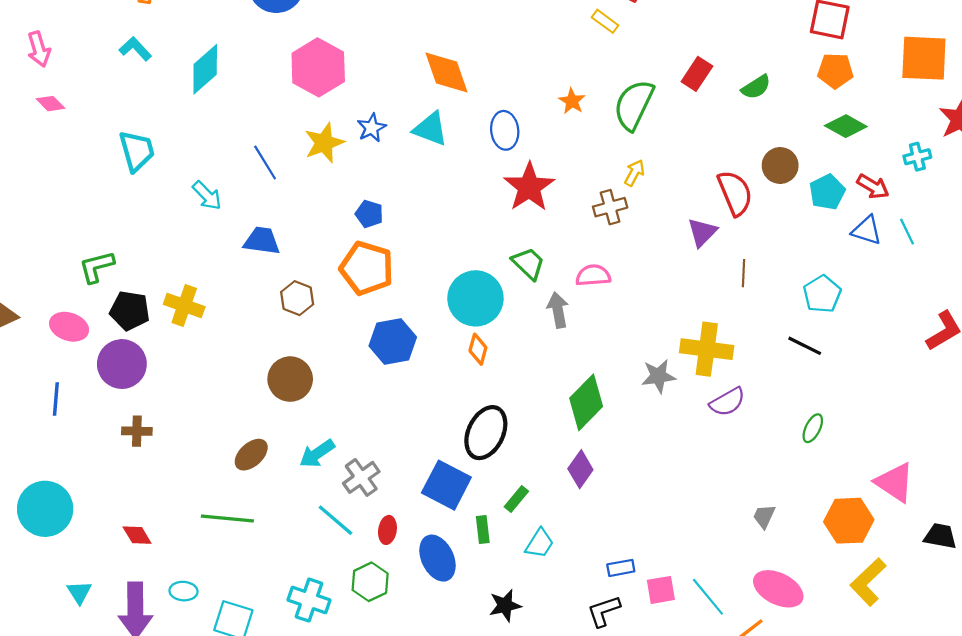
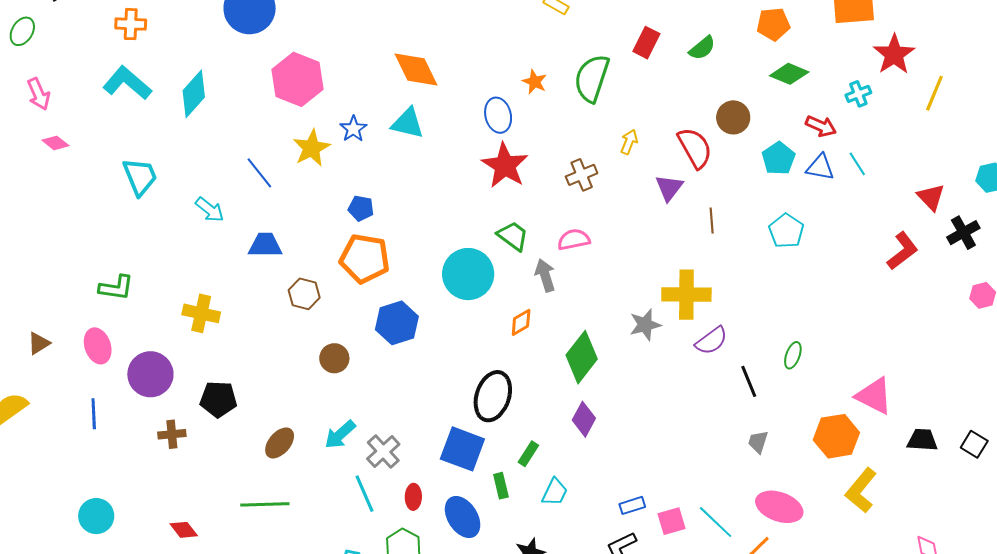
cyan L-shape: (135, 49) -> (127, 83), size x1.6
blue ellipse: (505, 130) -> (498, 115), moved
yellow arrow: (634, 173) -> (629, 142), moved
cyan pentagon: (827, 192) -> (778, 158), moved
green L-shape: (97, 267) -> (116, 288), turned -150
black pentagon: (130, 311) -> (218, 399), moved
pink ellipse: (69, 327) -> (98, 346), turned 60
black line: (805, 346) -> (749, 381), moved, turned 48
orange diamond: (478, 349) -> (521, 322), moved, turned 52
brown circle: (290, 379) -> (334, 358), moved, size x0.7
cyan circle: (45, 509) -> (96, 516), size x0.7
cyan line: (335, 520) -> (364, 494), turned 33

